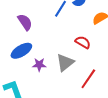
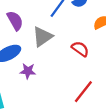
gray triangle: (65, 63) -> (42, 37), moved

